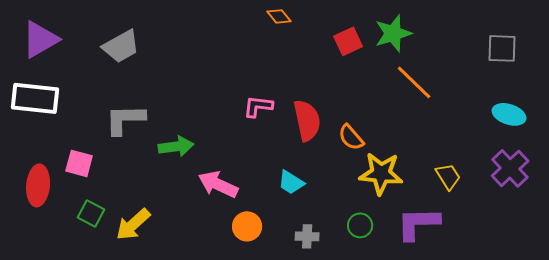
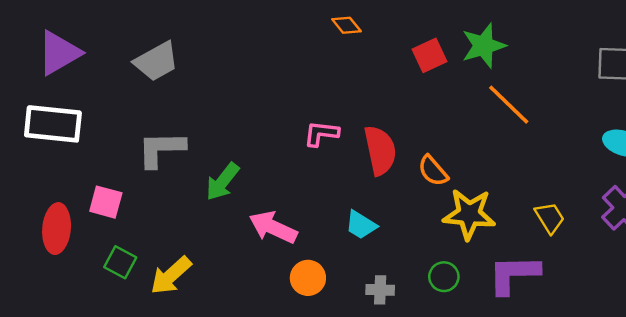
green arrow: (176, 146) -> (223, 182), turned 136

